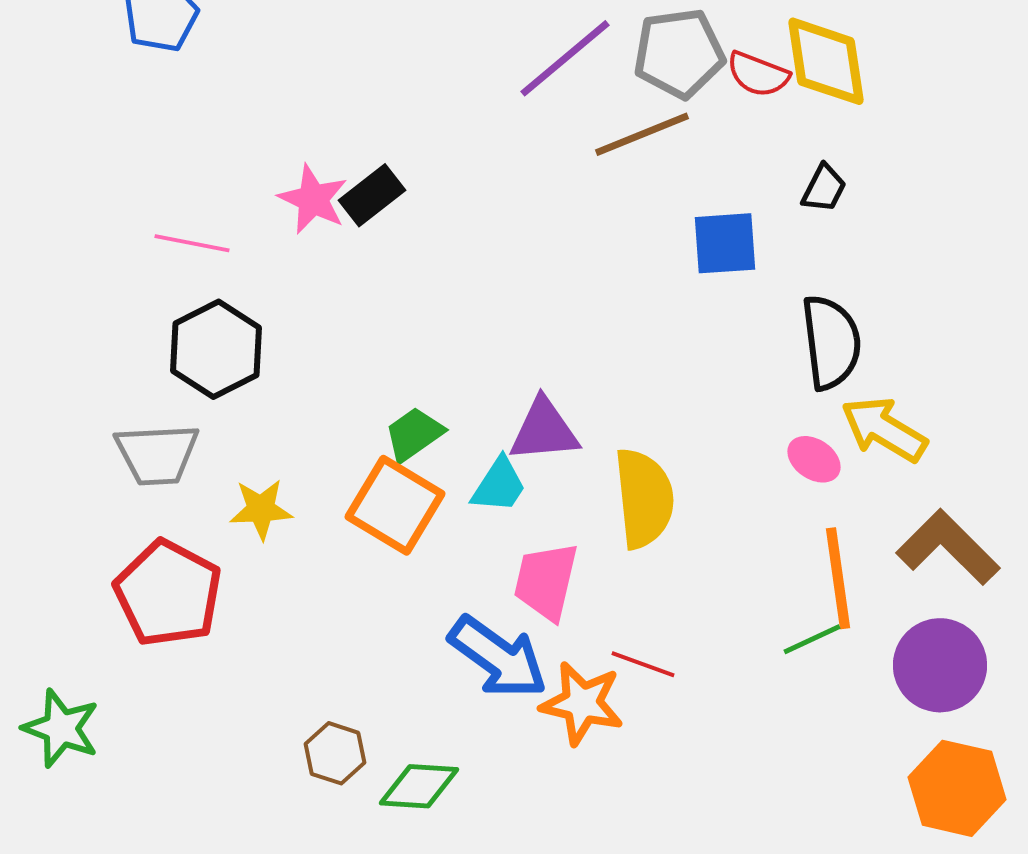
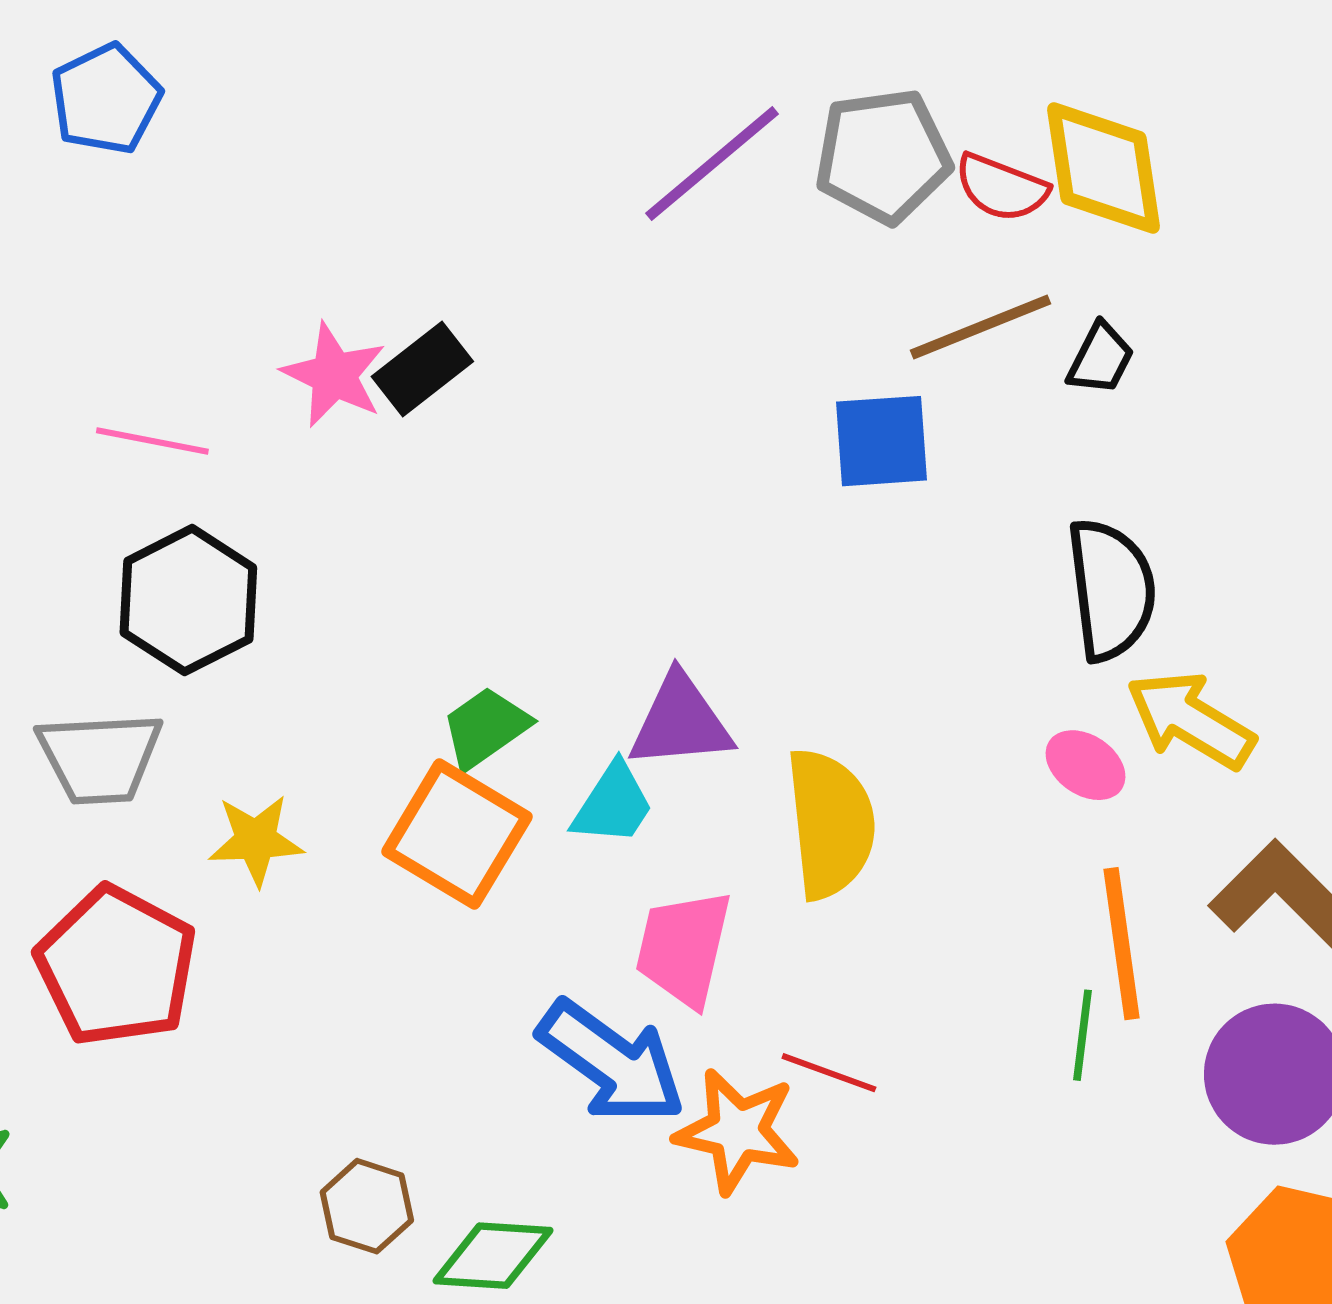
brown line: (642, 134) -> (980, 327), moved
blue square: (725, 243) -> (881, 441), moved
green line: (812, 639) -> (1083, 1035), turned -58

